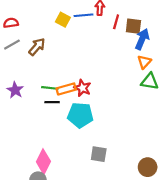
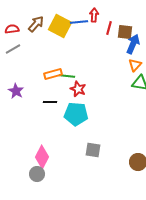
yellow square: (63, 20) -> (60, 26), size x1.6
brown arrow: (37, 47) -> (36, 24), moved
green line: (50, 88) -> (67, 76), moved
orange rectangle: (66, 89) -> (53, 74), moved

